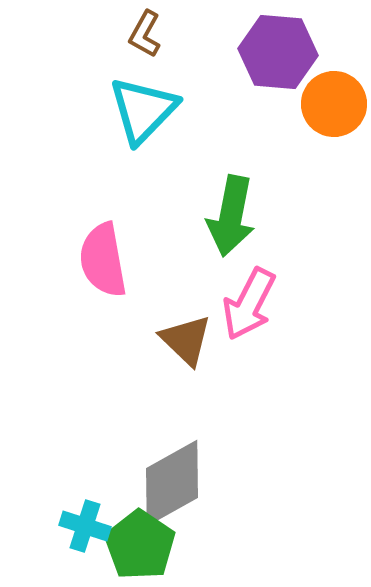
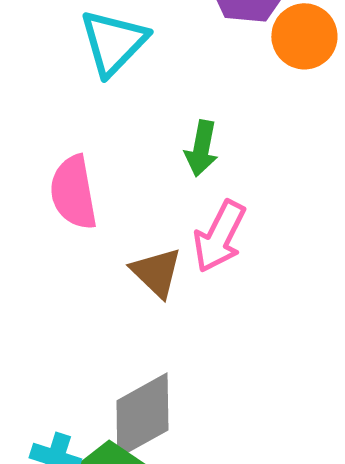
green arrow: (231, 216) -> (201, 148), size x0.7

